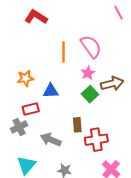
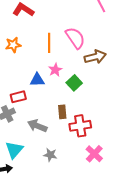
pink star: (88, 73) -> (55, 70), moved
orange star: (25, 78) -> (13, 45), moved
brown arrow: (112, 84) -> (95, 57), moved

